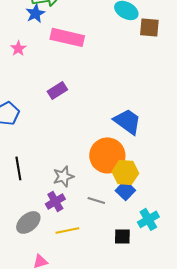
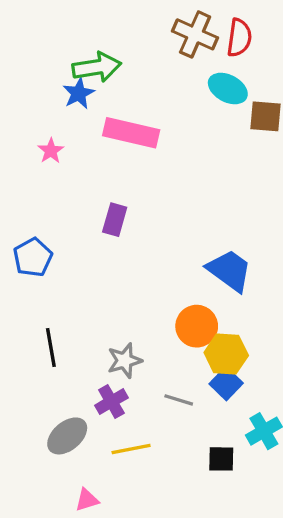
purple rectangle: (57, 90) -> (115, 220), turned -42
orange circle: (107, 155) -> (197, 326), size x0.7

